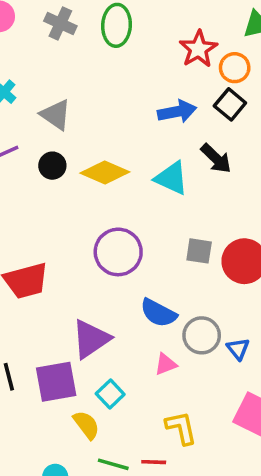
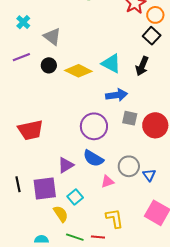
blue arrow: (177, 112) -> (117, 95), moved
black arrow: (216, 158) -> (142, 66), turned 66
cyan triangle: (171, 178) -> (111, 63), moved
purple circle: (118, 252) -> (94, 126), moved
blue semicircle: (158, 313) -> (93, 158), moved
purple triangle: (91, 339) -> (66, 165), size x0.7

